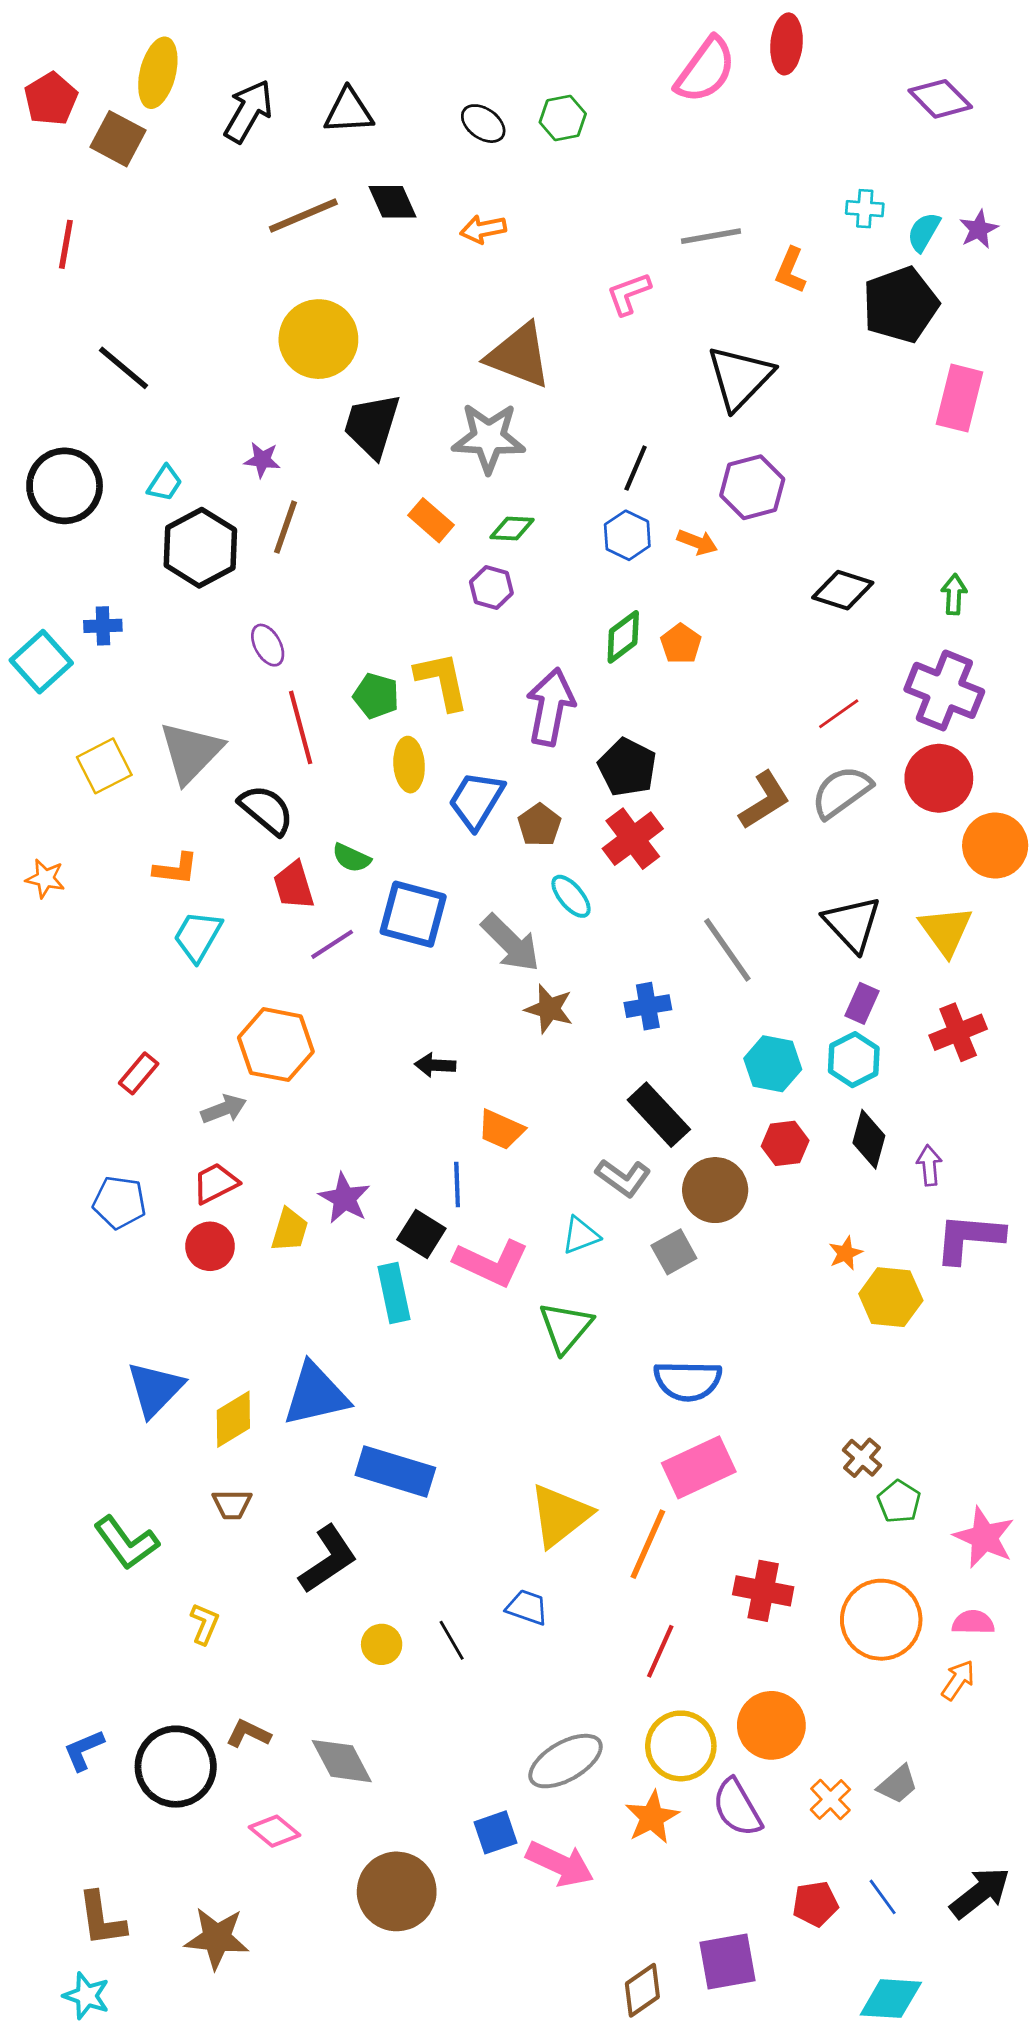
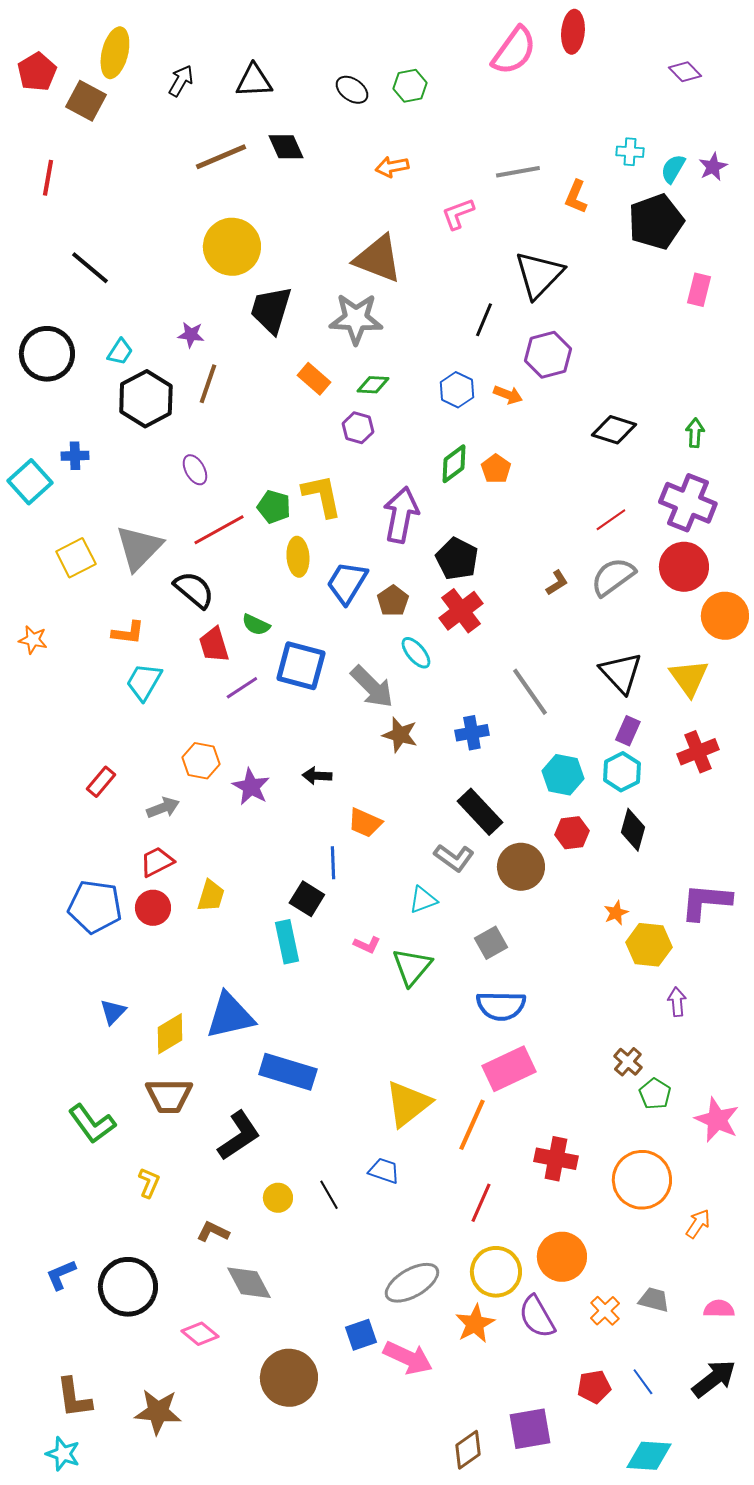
purple diamond: (940, 99) -> (685, 72), size x0.7
black arrow: (248, 111) -> (181, 81), size x0.7
orange arrow: (483, 229) -> (392, 167), moved
pink rectangle: (959, 398) -> (699, 290), size x0.7
black line: (636, 468) -> (484, 320), moved
red line: (301, 727) -> (219, 530), turned 76
brown L-shape: (765, 800) -> (557, 583), size x0.6
orange hexagon: (276, 1045) -> (201, 761), size x0.7
purple arrow: (929, 1165) -> (677, 1002), moved
purple star: (345, 1198) -> (251, 787), moved
blue pentagon: (119, 1202) -> (95, 907), moved, size x1.4
gray square: (674, 1252) -> (491, 943), moved
pink L-shape: (491, 1263) -> (367, 945), moved, size x0.5
blue triangle: (155, 1389) -> (113, 1012), size x0.6
brown trapezoid: (232, 1504) -> (169, 1096), size x1.6
pink semicircle: (973, 1622) -> (719, 1309), moved
brown L-shape: (248, 1734) -> (213, 1232), moved
gray trapezoid: (898, 1784) -> (654, 1300), turned -124

